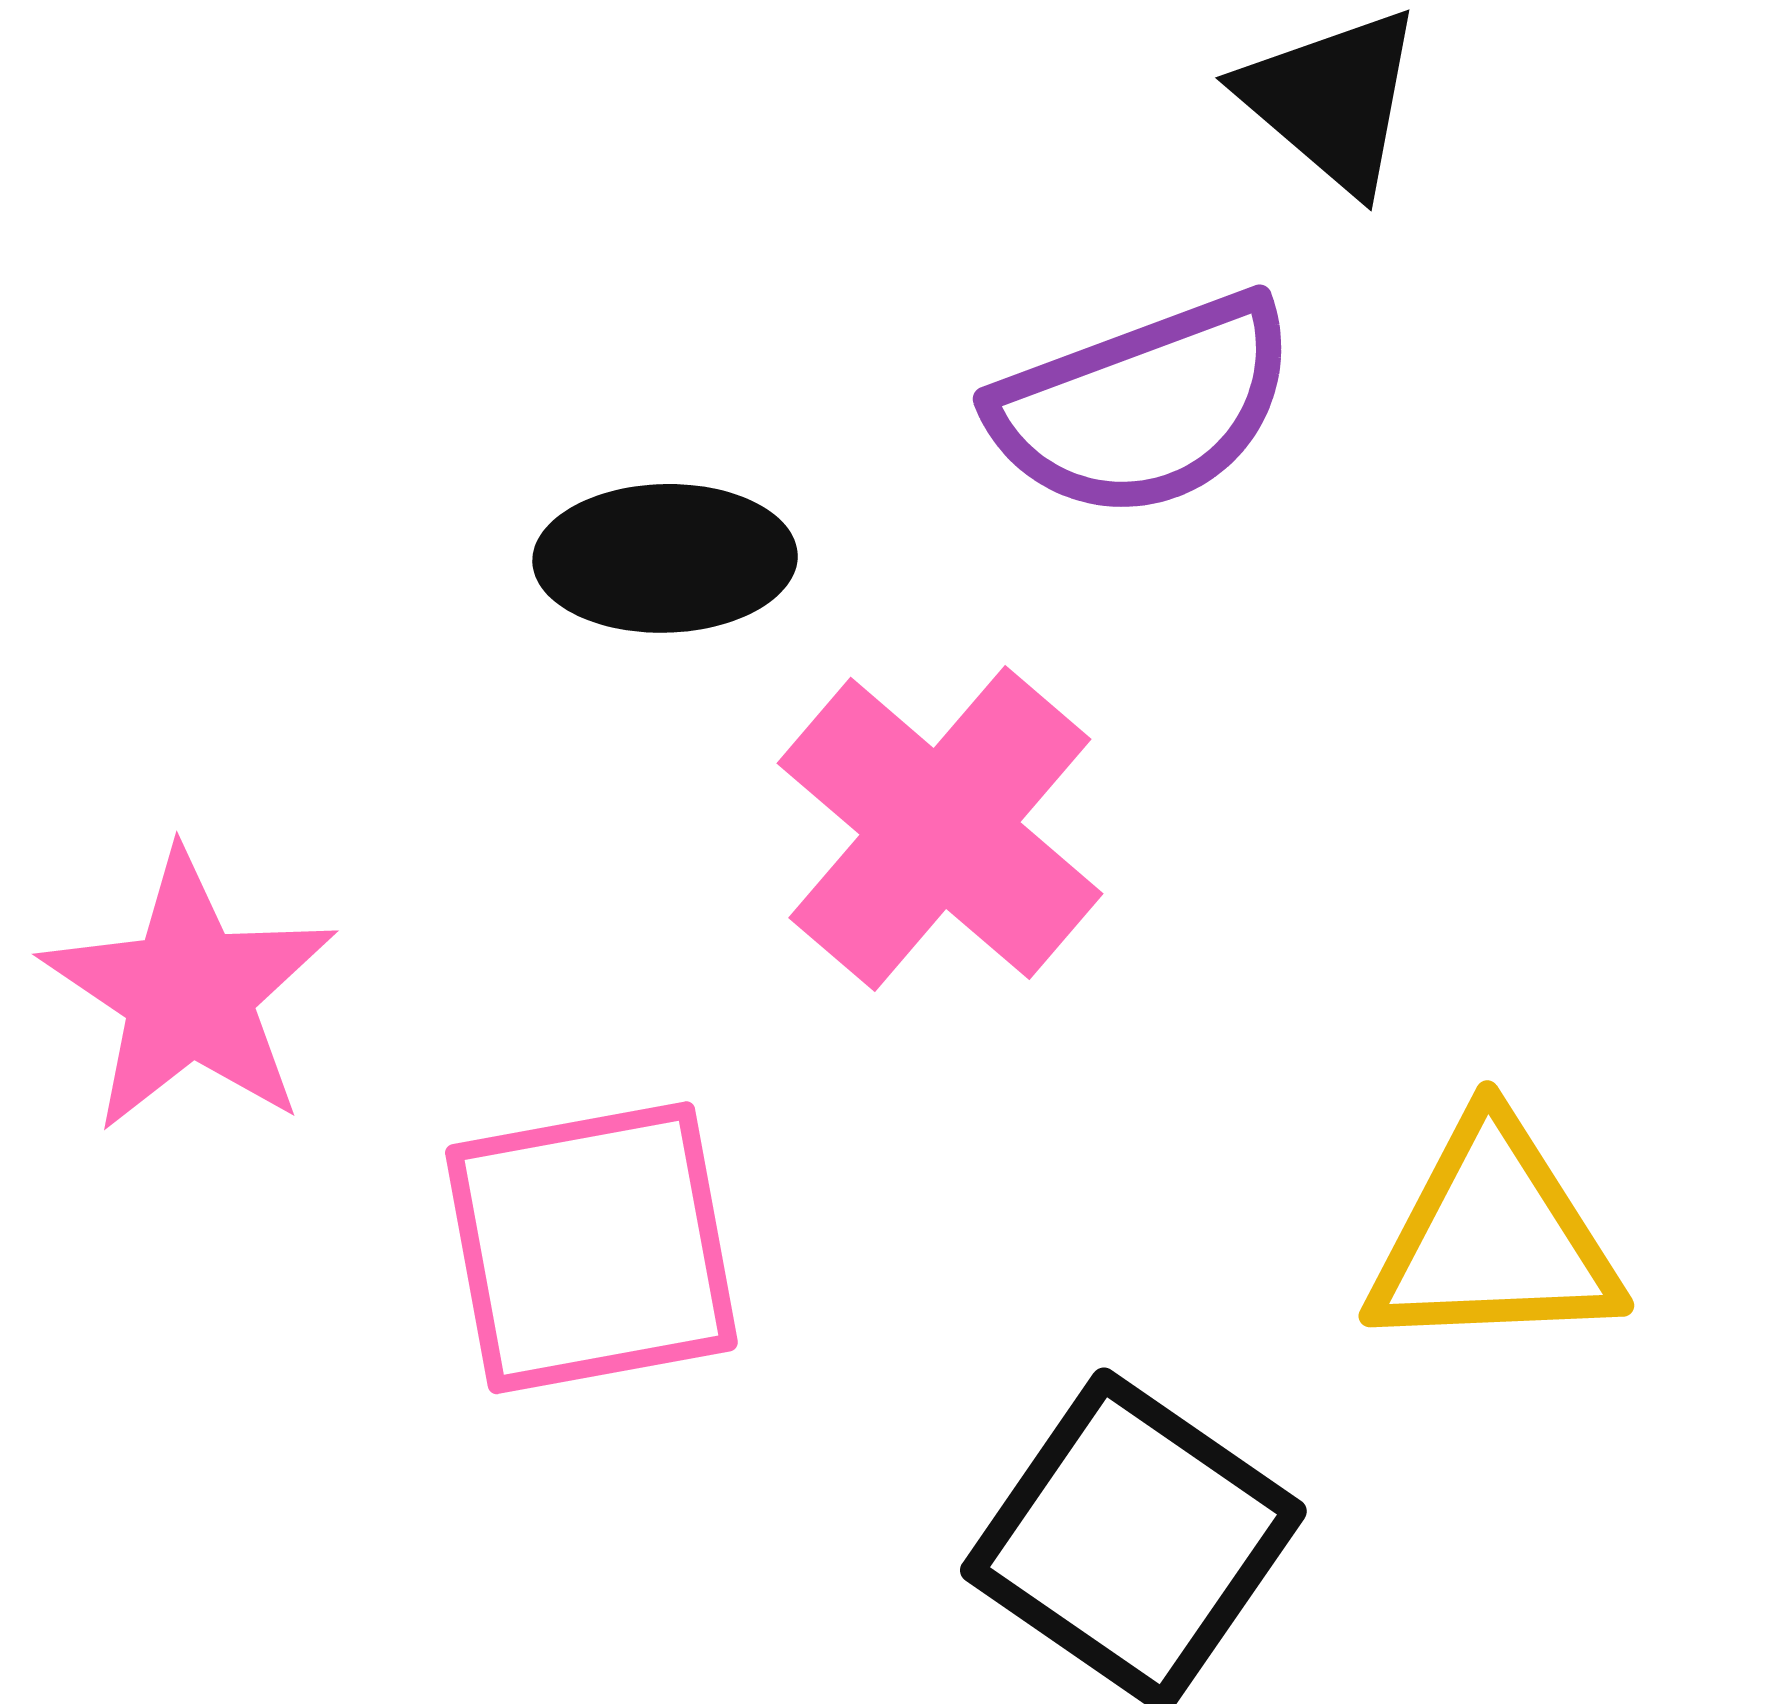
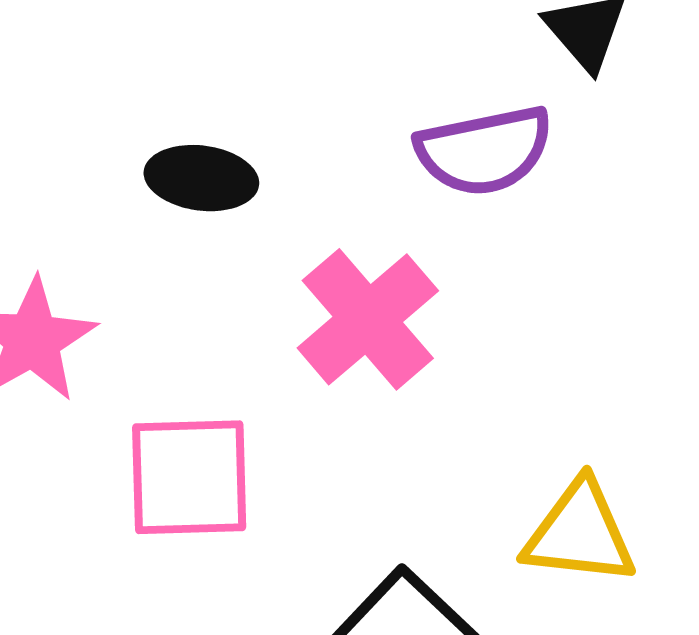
black ellipse: (665, 558) -> (201, 178), moved

